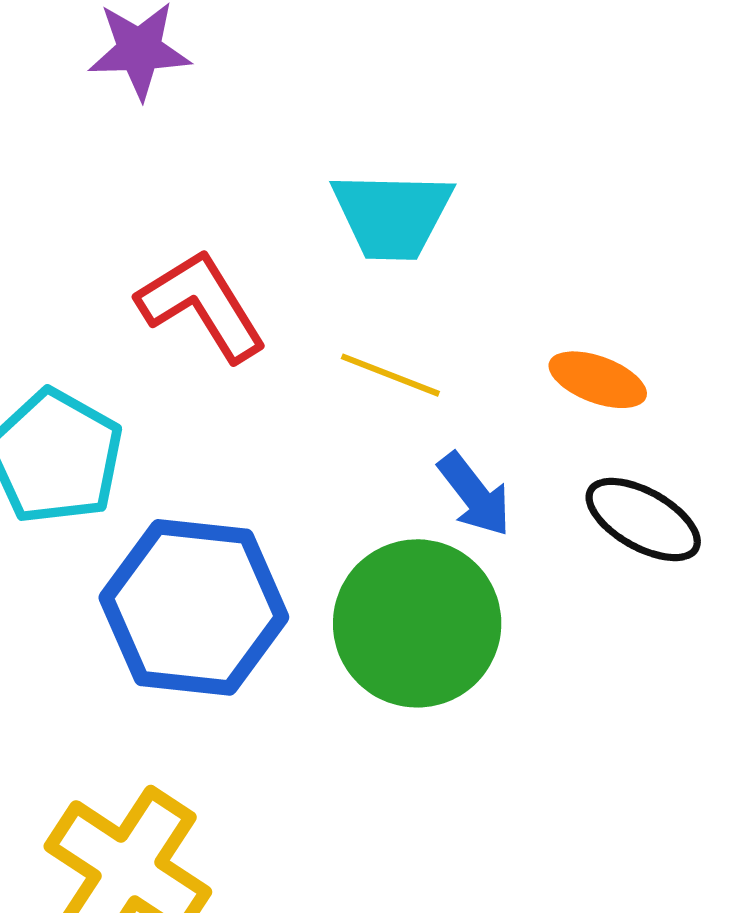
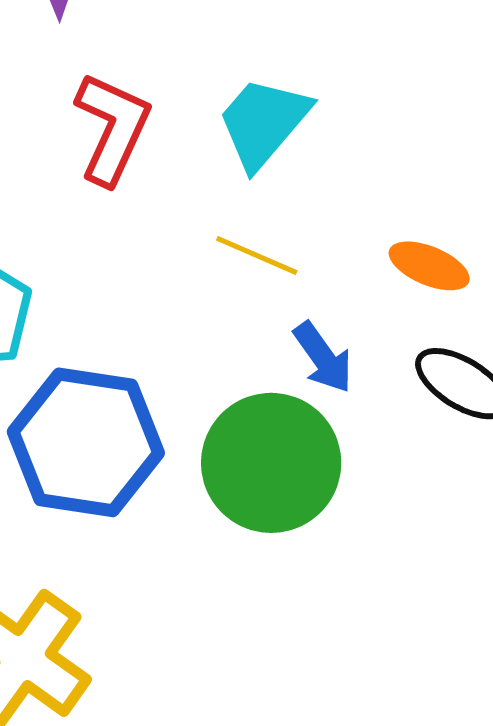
cyan trapezoid: (392, 215) -> (263, 122), turned 127
red L-shape: (202, 305) -> (112, 128), moved, turned 54

